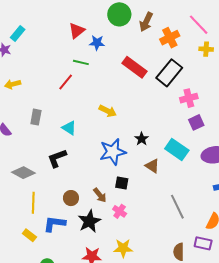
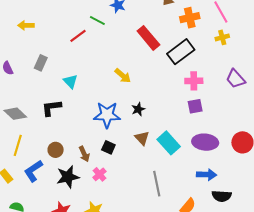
yellow cross: (206, 49) -> (222, 37), turned -32
yellow arrow: (108, 111) -> (123, 76), moved
cyan rectangle: (177, 149) -> (169, 143), moved
blue L-shape: (54, 224) -> (33, 171), turned -55

